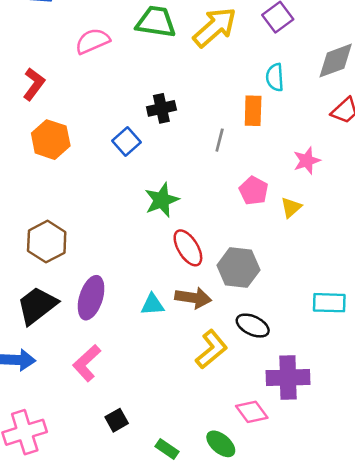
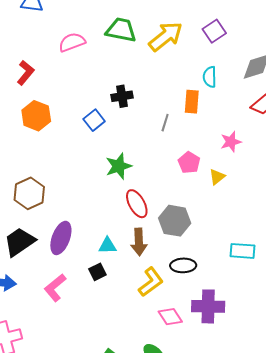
brown arrow: (193, 298) -> (139, 242), turned 76
black ellipse: (253, 326) -> (183, 265), turned -30
pink diamond: (252, 412) -> (170, 317), moved
black square: (117, 420) -> (97, 272), moved

